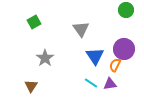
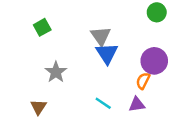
blue triangle: (95, 56) -> (107, 53), moved
cyan line: (91, 83) -> (103, 103), moved

